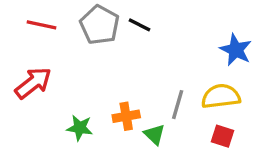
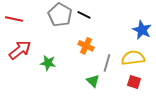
red line: (42, 25) -> (14, 19), moved
orange cross: (126, 116) -> (86, 46), moved, turned 35
green star: (80, 128) -> (48, 63), moved

